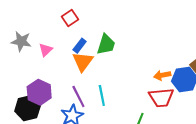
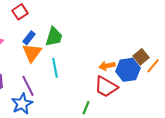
cyan line: (102, 95) -> (55, 68), moved
red trapezoid: (161, 98) -> (106, 87), turned 35

